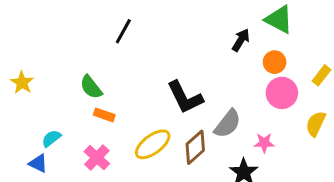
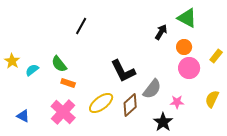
yellow semicircle: (316, 124) -> (212, 99), moved
cyan semicircle: (51, 138) -> (32, 70), moved
pink cross: (97, 158) -> (63, 112), size x1.4

